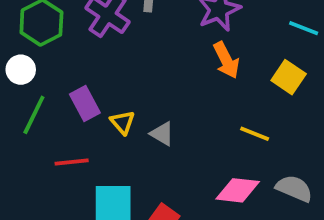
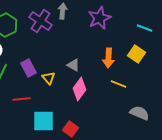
orange arrow: (226, 60) -> (108, 58), moved, turned 30
gray triangle: (162, 134) -> (73, 65), moved
pink diamond: (238, 190) -> (79, 89), moved, turned -60

